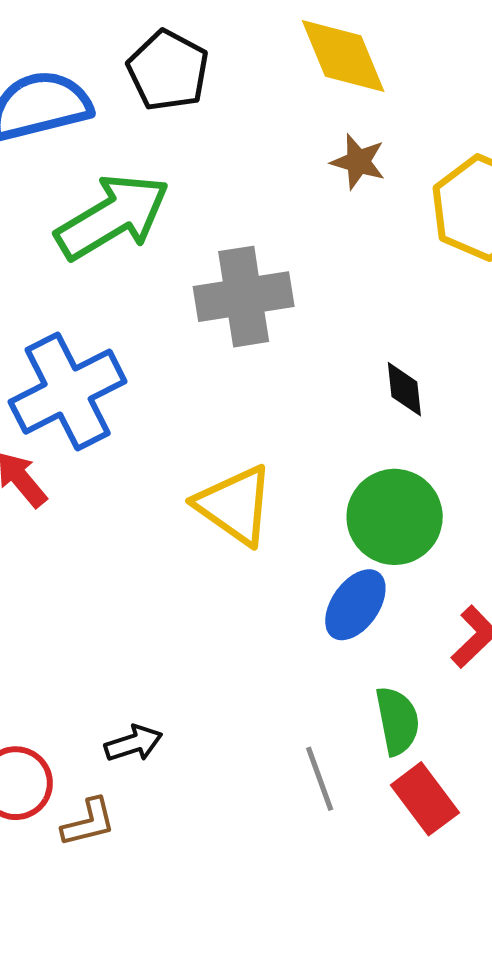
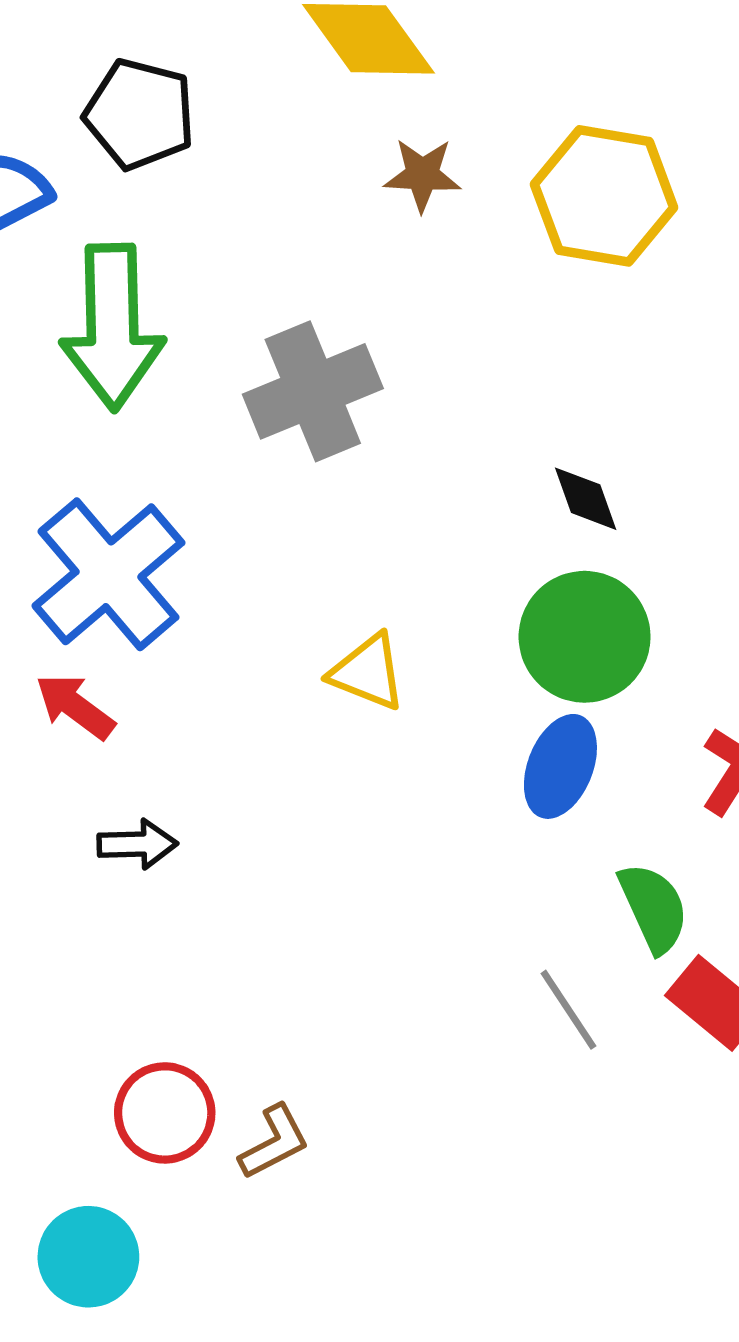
green arrow: (112, 217) -> (112, 327), turned 133
black diamond: (404, 389) -> (586, 499), moved
yellow triangle: (235, 505) -> (368, 672), size x0.7
black arrow: (134, 743) -> (137, 844), moved, turned 30

